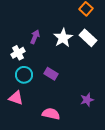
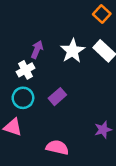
white cross: (18, 53) -> (26, 70), moved
purple rectangle: (51, 74) -> (57, 97), turned -72

